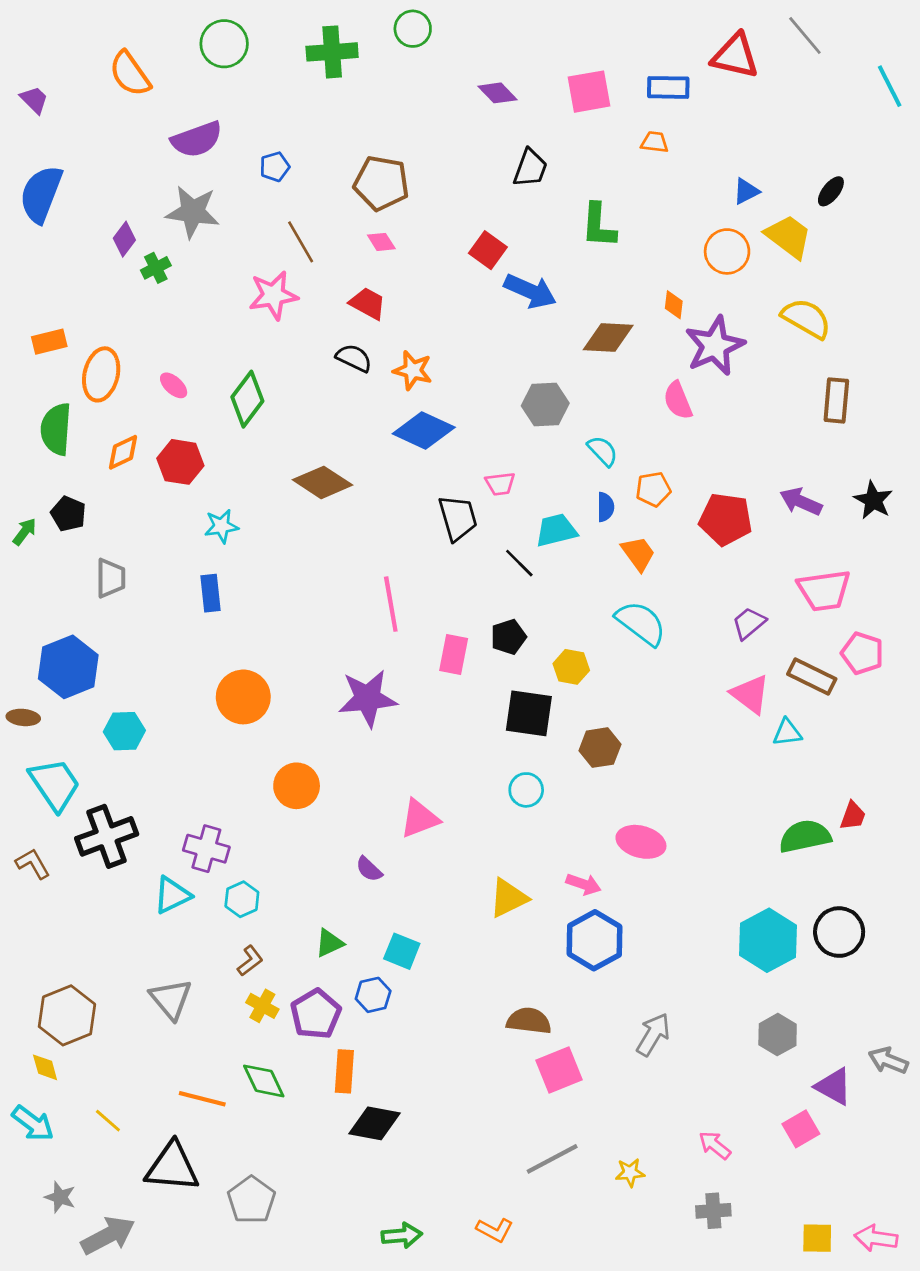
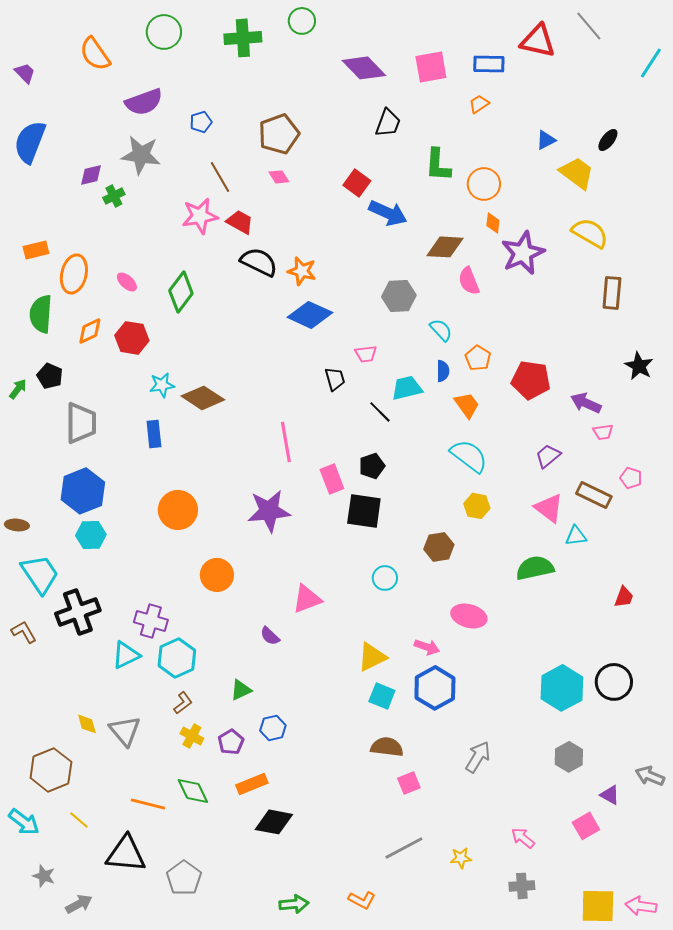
cyan line: (890, 86) -> (651, 63), turned 60
purple diamond: (497, 93) -> (364, 68), size x1.5
orange trapezoid: (655, 142) -> (479, 104), turned -40
brown pentagon: (381, 183) -> (279, 134), turned -30
purple diamond: (124, 239) -> (91, 175), turned 40
orange circle: (727, 251) -> (484, 184), moved
red trapezoid: (368, 303) -> (240, 222), moved
black semicircle: (354, 358) -> (259, 262), size x1.4
pink semicircle: (678, 400) -> (469, 281), moved
brown diamond: (323, 482) -> (203, 398), moved
orange pentagon: (653, 489) -> (478, 358), turned -30
purple arrow: (801, 502) -> (586, 403), moved
black trapezoid: (458, 518) -> (335, 379), size x0.7
gray trapezoid: (111, 578) -> (81, 423), size x1.4
pink trapezoid: (824, 590) -> (603, 432), size x0.5
pink pentagon: (862, 653) -> (631, 478), size x0.7
pink rectangle: (454, 655) -> (332, 479), turned -32
blue hexagon: (68, 667) -> (83, 491), moved
yellow hexagon: (571, 667) -> (477, 506), moved
black square: (529, 713) -> (364, 511), moved
green semicircle: (805, 836) -> (535, 568), moved
cyan hexagon: (242, 899) -> (177, 658), size x1.5
cyan square: (402, 951) -> (382, 696), moved
purple pentagon: (316, 1014) -> (231, 742), size x0.7
brown hexagon: (67, 1015) -> (51, 770), moved
yellow diamond: (45, 1067) -> (87, 724), moved
pink square: (559, 1070) -> (409, 783), size x0.7
orange rectangle: (344, 1071) -> (252, 784), turned 64
purple triangle: (834, 1086) -> (610, 795), size x0.7
gray arrow: (108, 1235) -> (79, 904), size x0.7
yellow square: (817, 1238) -> (598, 906), size x1.5

